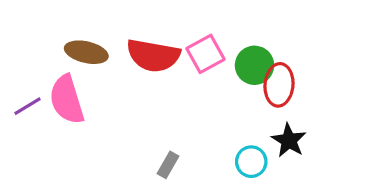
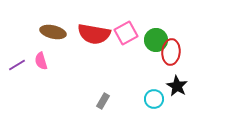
pink semicircle: (67, 100) -> (41, 61), size x0.6

